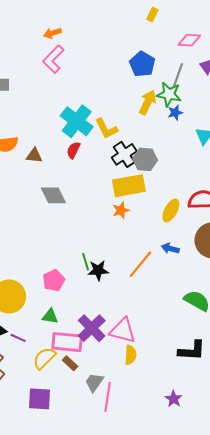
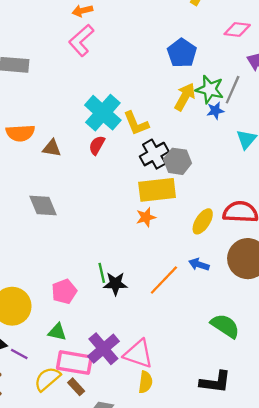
gray line: (178, 76) -> (233, 90), moved
gray diamond: (53, 195) -> (43, 206), moved

